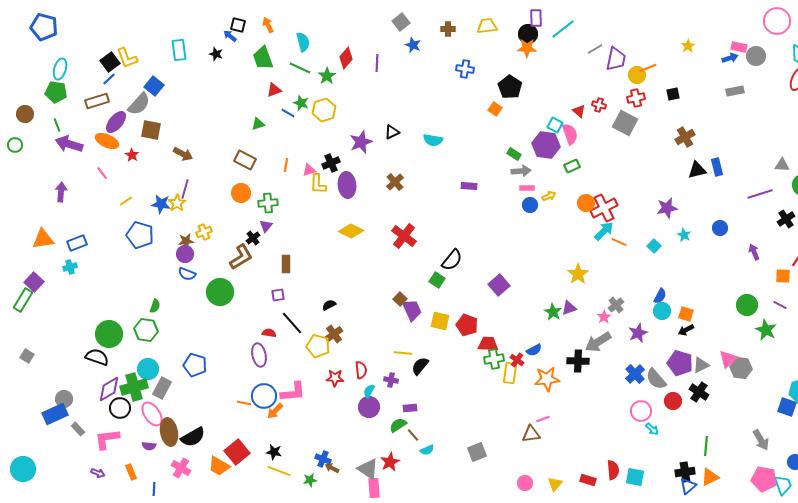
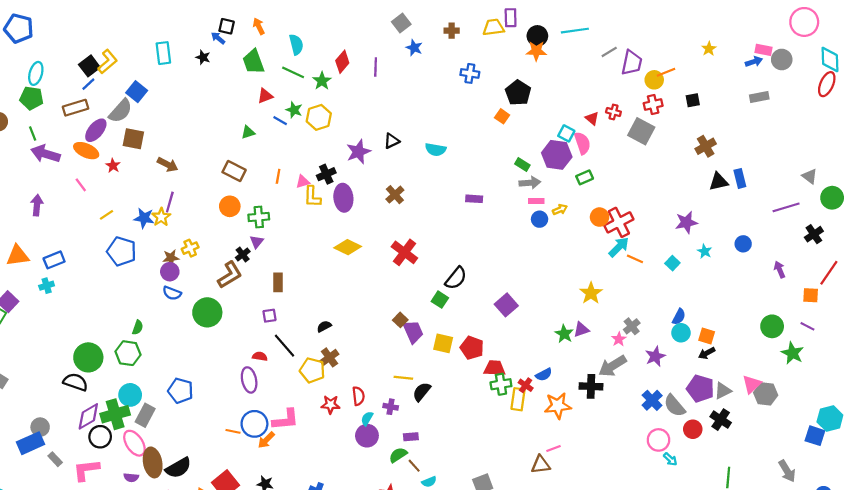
purple rectangle: (536, 18) -> (511, 18), moved
cyan line: (563, 29) -> (575, 31), turned 30
yellow L-shape: (127, 58) -> (108, 62), turned -110
gray triangle: (782, 165) -> (810, 176), turned 35

